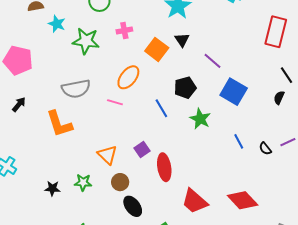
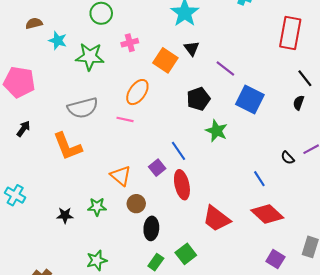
blue line: (161, 108) -> (178, 151), moved
blue line: (239, 141) -> (259, 179), moved
black ellipse: (133, 206) -> (151, 228), turned 45

